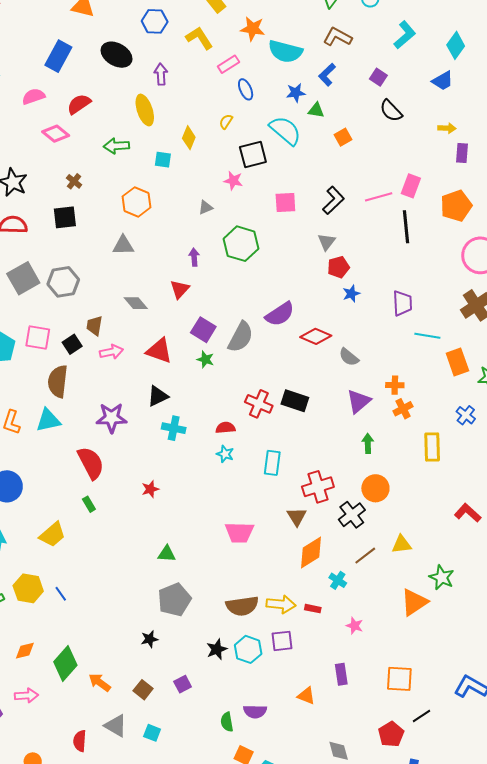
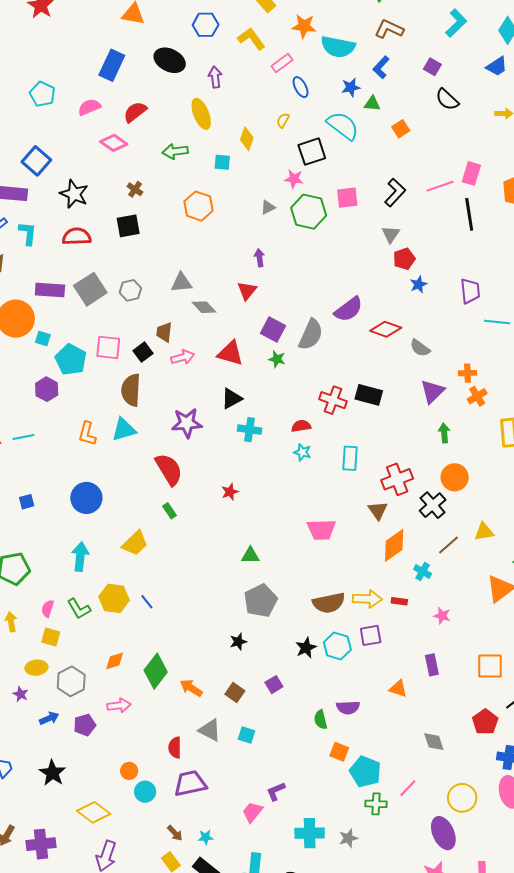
green hexagon: (241, 244) -> (309, 212), moved
gray triangle: (123, 245) -> (181, 283), moved
gray hexagon: (63, 282) -> (130, 290), size x0.7

